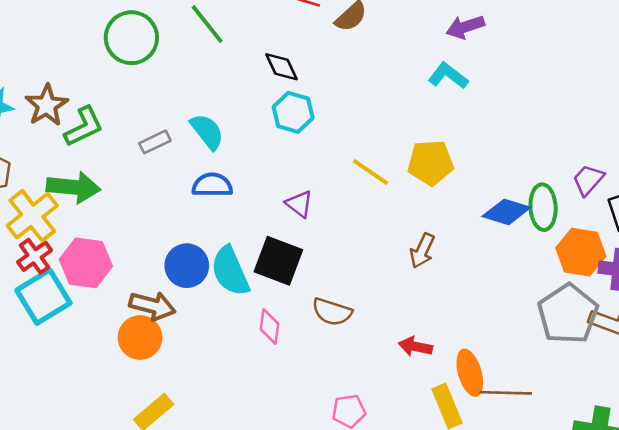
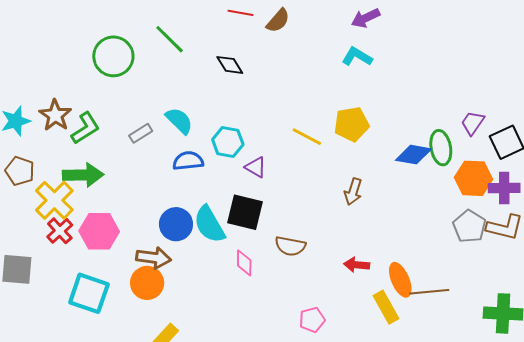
cyan hexagon: (293, 112) -> (228, 142), moved
cyan square: (43, 297) -> (89, 293), moved, turned -33
gray pentagon: (568, 314) -> (469, 226), size x0.7

